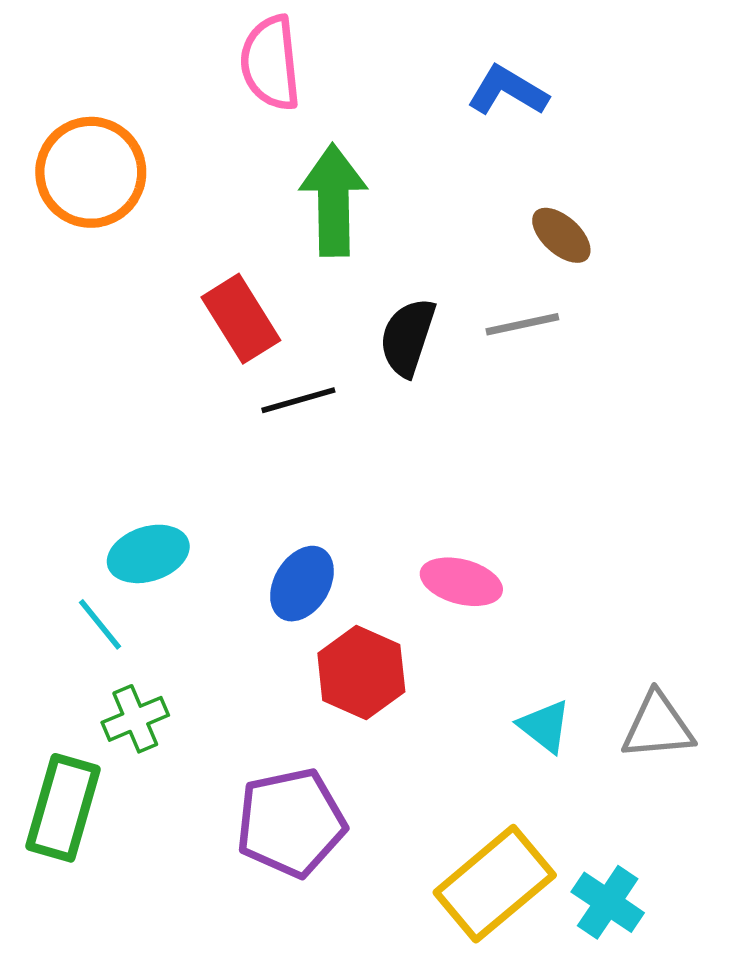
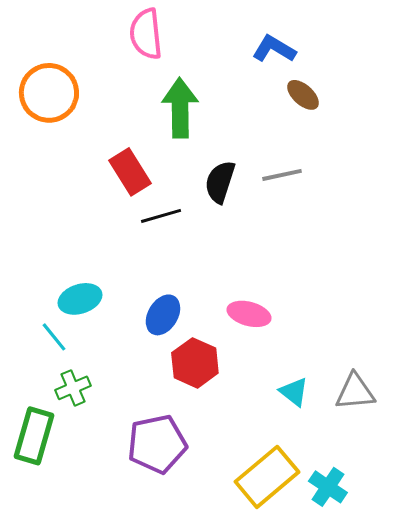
brown ellipse: (561, 235) -> (303, 95), moved

